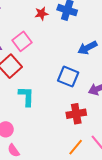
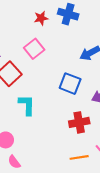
pink square: (22, 41) -> (34, 49), moved
orange line: (76, 147) -> (79, 157), turned 42

